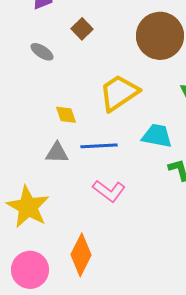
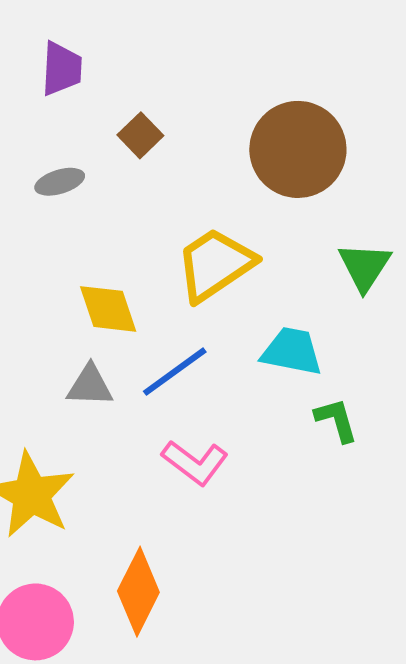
gray ellipse: (42, 52) -> (60, 182), turned -50
yellow diamond: (66, 115) -> (108, 309), size x1.4
blue line: (99, 146) -> (175, 372), turned -33

